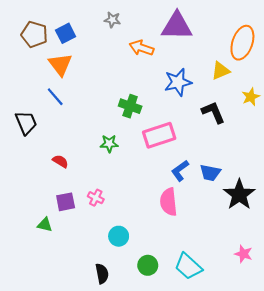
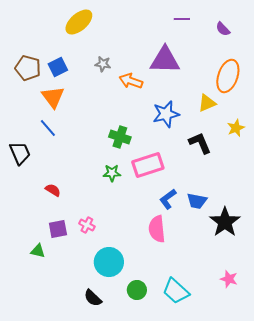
gray star: (112, 20) -> (103, 64), moved
green star: (109, 144) -> (112, 173), moved
cyan circle: (119, 236) -> (109, 262), size x1.5
black semicircle: (102, 274) -> (93, 298), turned 144

